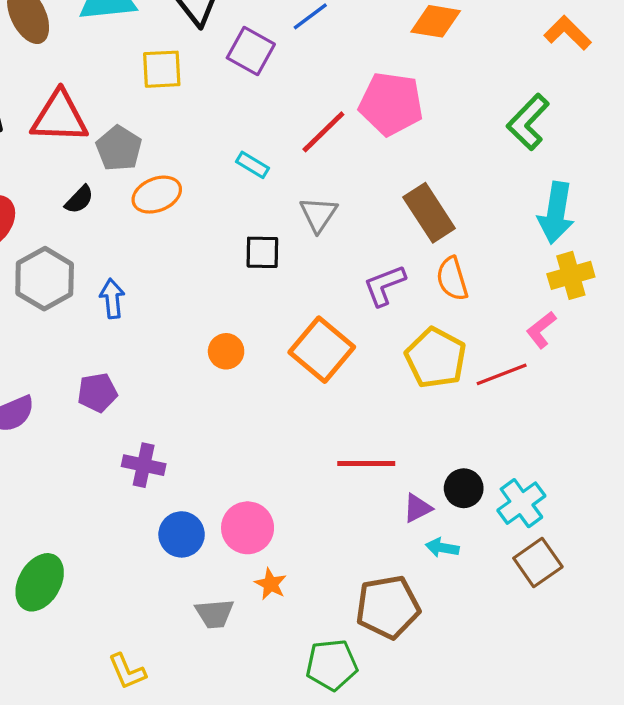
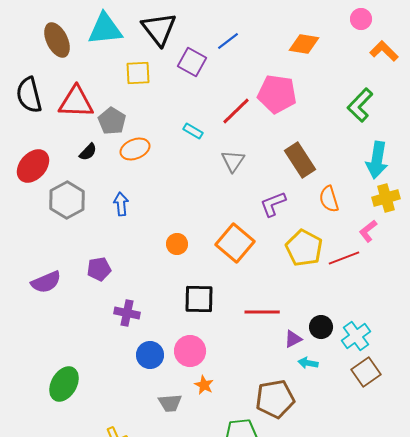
black square: (262, 252) -> (199, 299), moved, size x1.4
orange semicircle: (452, 279) -> (329, 199), moved
blue arrow: (112, 299) -> (121, 204), moved

